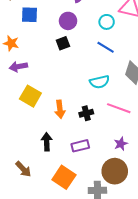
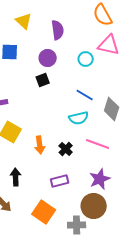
blue line: (106, 47) -> (85, 95), moved
black cross: (86, 113) -> (66, 149), turned -32
black arrow: (47, 142) -> (16, 177), moved
purple star: (121, 144) -> (100, 179), size x1.5

